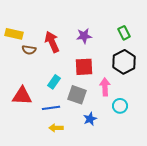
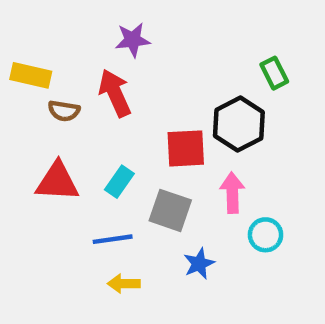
purple star: (84, 36) -> (133, 40), moved
black hexagon: (124, 62) -> (239, 124), moved
red triangle: (22, 96) -> (57, 182), moved

